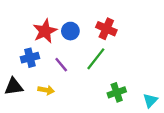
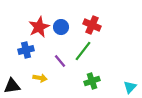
purple line: (61, 65) -> (60, 61), moved
black triangle: (14, 87) -> (12, 86), moved
green cross: (117, 92) -> (92, 81), moved

